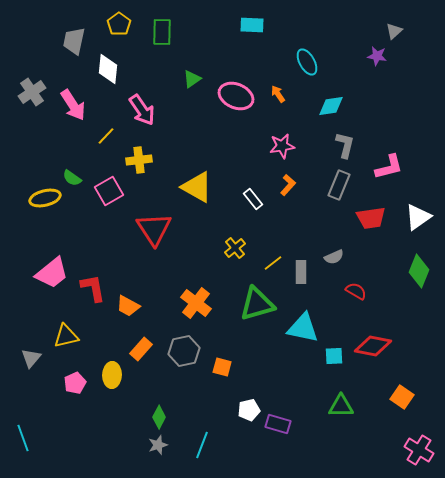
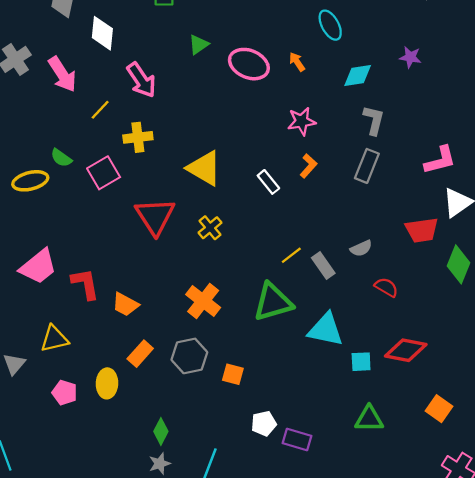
purple star: (377, 56) -> (410, 57), moved
pink L-shape: (389, 167) -> (440, 160), moved
red trapezoid: (371, 218) -> (422, 230), moved
yellow cross: (235, 248) -> (210, 228), moved
gray rectangle: (301, 272) -> (323, 266), turned -35
pink pentagon: (75, 383) -> (65, 393), turned -30

